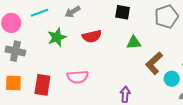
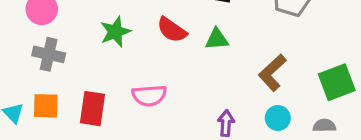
red semicircle: (92, 36) -> (172, 30), turned 48
green triangle: (134, 43) -> (217, 39), moved
cyan circle: (172, 79) -> (278, 118), moved

